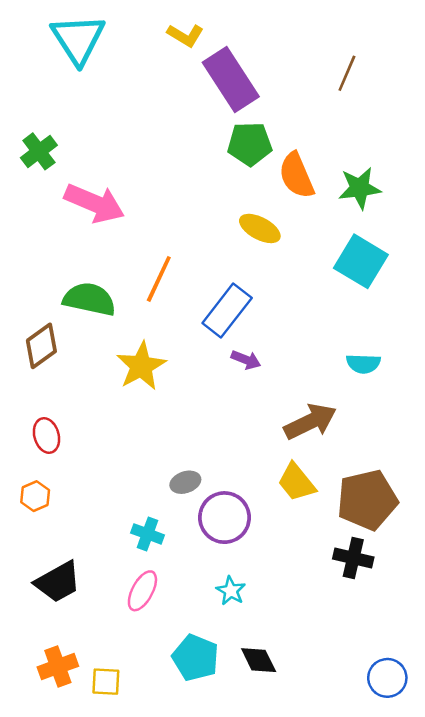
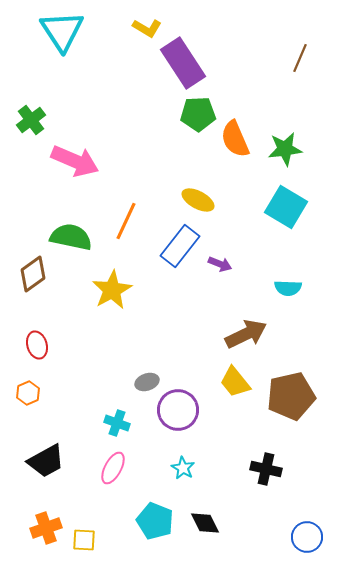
brown line: (347, 73) -> (300, 58), moved
yellow ellipse: (260, 228) -> (198, 200), moved
purple arrow: (246, 360) -> (220, 264), moved
black cross: (353, 558) -> (266, 469), moved

